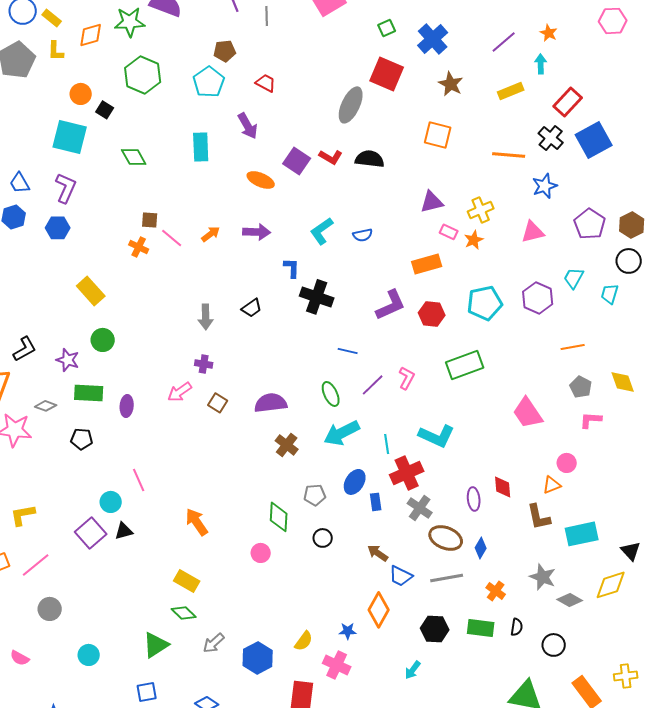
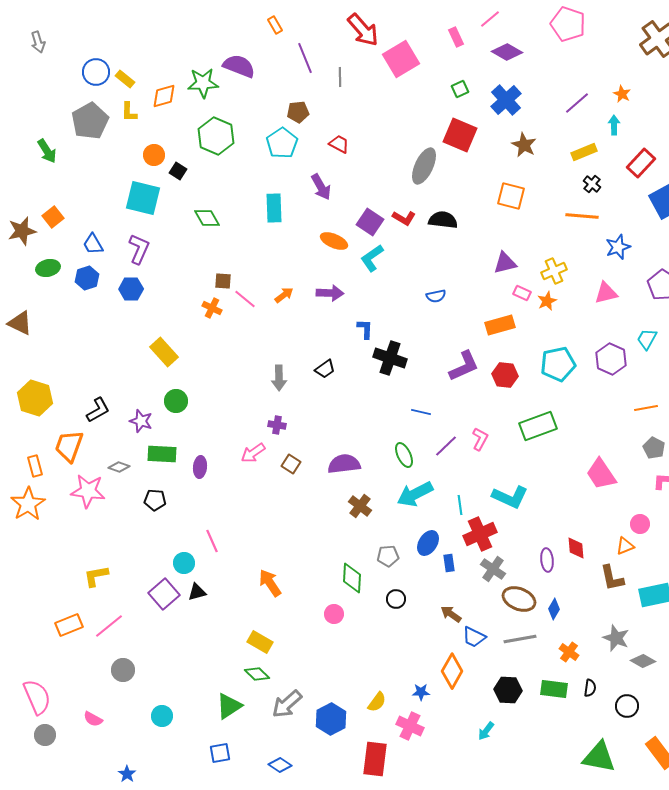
black cross: (551, 138) -> (592, 184), moved, size x0.7
cyan L-shape: (322, 231) -> (372, 258), moved
gray arrow: (214, 643) -> (287, 704), size x1.4

